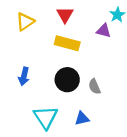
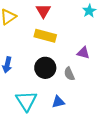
purple triangle: (104, 31) -> (83, 53), moved

